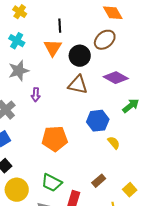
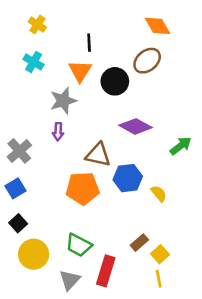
gray star: (19, 71) -> (63, 101), moved
purple diamond: (116, 78) -> (135, 126), moved
brown triangle: (78, 85) -> (98, 155), moved
blue hexagon: (98, 121) -> (128, 178), moved
yellow square: (130, 190) -> (160, 254), moved

